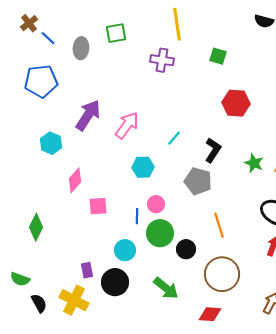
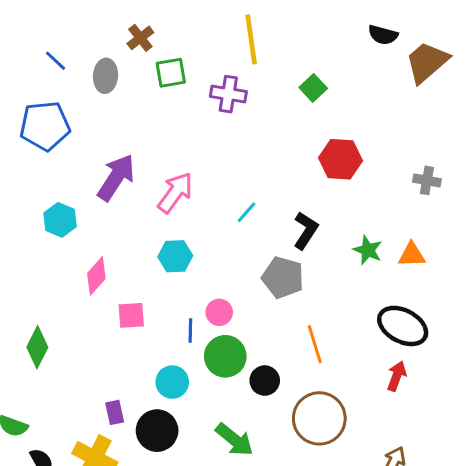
brown cross: (29, 23) -> (140, 38), moved
green square: (116, 33) -> (171, 73), moved
green square: (218, 56) -> (313, 88), turned 30
cyan hexagon: (143, 167) -> (175, 256), moved

